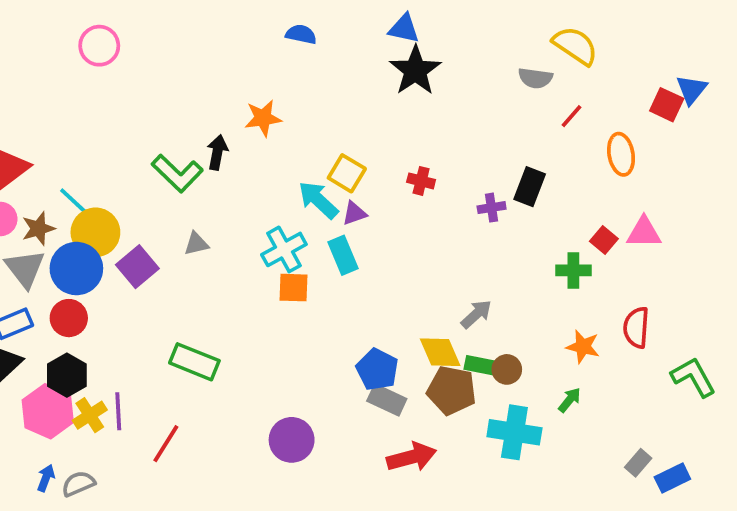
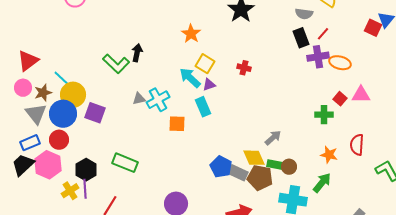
orange star: (263, 118) -> (191, 34), moved, turned -30
orange ellipse: (621, 154) -> (340, 63), moved, turned -65
black rectangle: (530, 187) -> (301, 38), moved, turned -42
purple cross: (492, 208) -> (318, 57), moved, size x1.5
gray triangle: (196, 244) -> (139, 99), moved
cyan cross: (284, 249) -> (158, 100), moved
purple square: (137, 267) -> (95, 113), turned -30
black hexagon: (67, 375) -> (86, 170), moved
gray rectangle: (387, 400) -> (238, 173), moved
green arrow: (570, 400) -> (322, 183), size x1.5
pink hexagon: (48, 411) -> (48, 165), moved

